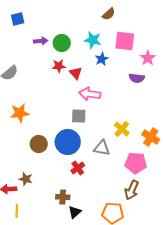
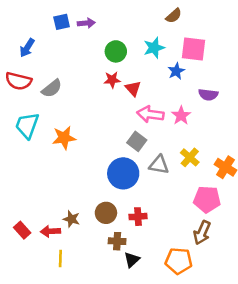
cyan star: (93, 40) -> (154, 48), turned -30
purple arrow: (41, 41) -> (86, 23), moved
pink star: (148, 58) -> (181, 116), moved
blue star: (102, 59) -> (176, 71), moved
gray square: (79, 116) -> (137, 141), turned 35
brown circle: (39, 144) -> (106, 213), moved
gray triangle: (102, 148) -> (159, 165), moved
red cross: (78, 168) -> (138, 217), moved, turned 32

